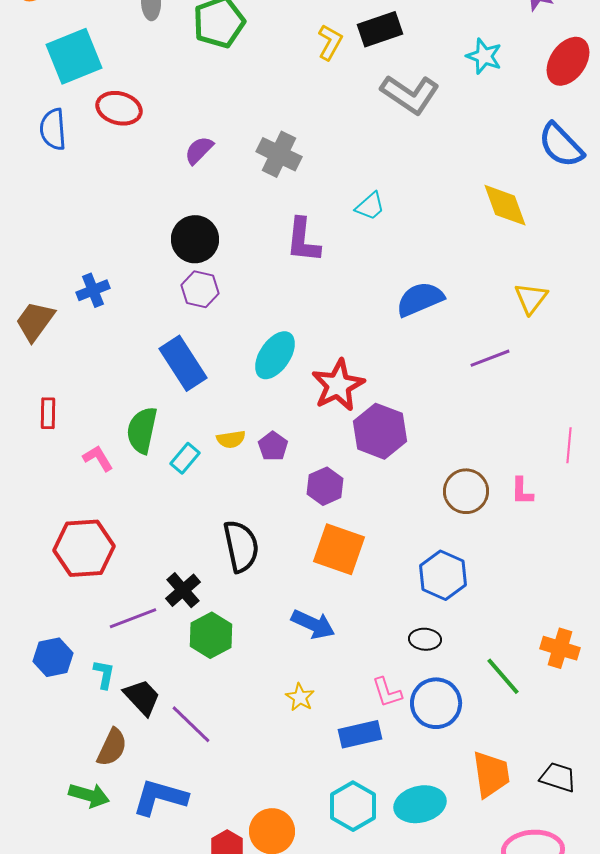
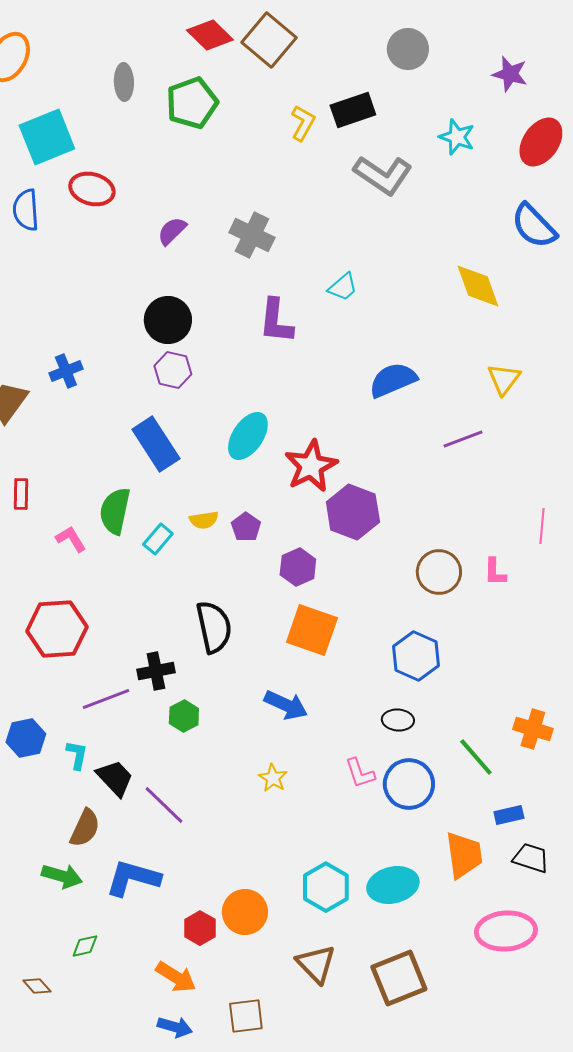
black cross: (183, 590) -> (156, 671), turned 30
green hexagon: (211, 635) -> (184, 716), size x0.7
blue rectangle: (360, 734) -> (509, 815), moved, size x0.7

